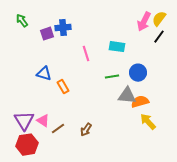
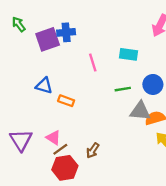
purple square: (47, 34) -> (48, 39), size x1.5
orange rectangle: (63, 87) -> (66, 101), turned -40
pink triangle: (43, 121) -> (53, 138), moved
red hexagon: (27, 145) -> (65, 168), moved

